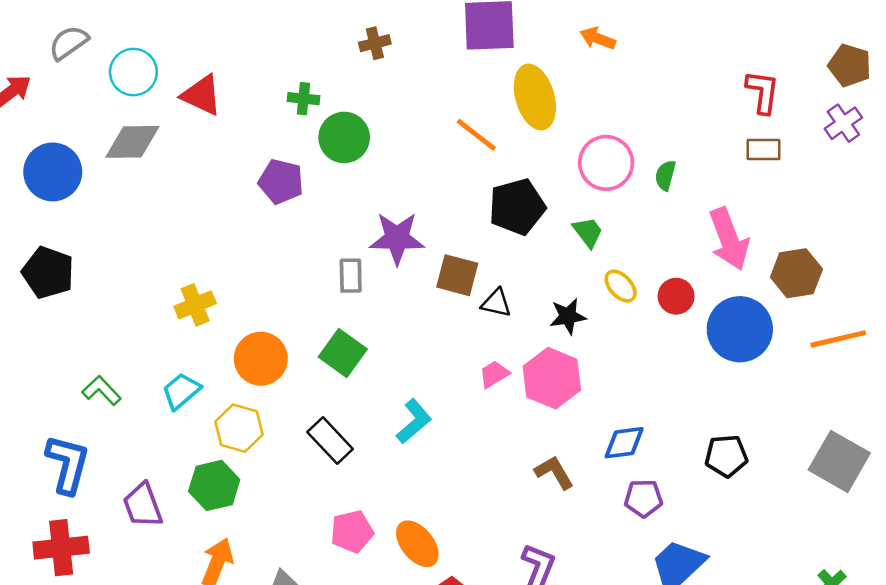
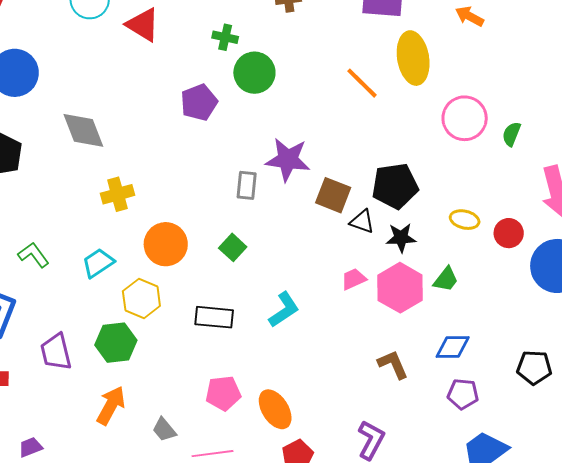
gray diamond: (132, 142) -> (83, 130), moved, turned 63
purple pentagon: (281, 182) -> (199, 102), turned 30
black pentagon: (517, 207) -> (395, 186), moved
green trapezoid: (588, 232) -> (446, 279), moved, turned 68
yellow ellipse: (621, 286) -> (465, 220), turned -40
black star: (568, 316) -> (401, 238), moved
green square: (343, 353) -> (233, 247), size x0.7
black rectangle: (330, 441) -> (214, 317), turned -48

